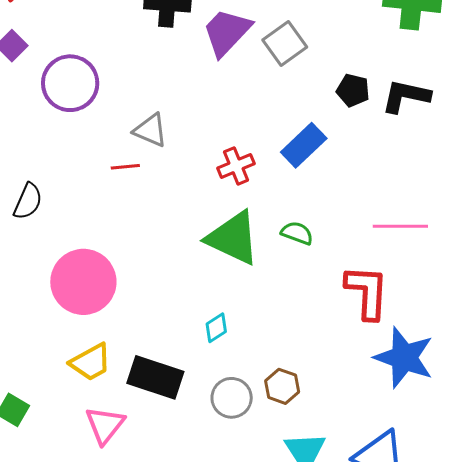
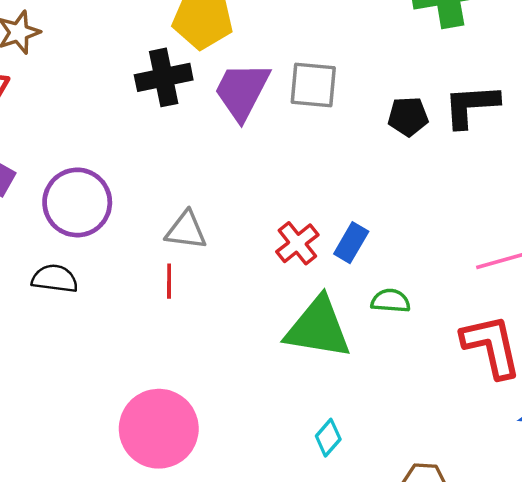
gray square: (285, 44) -> (313, 85), turned -33
blue rectangle: (304, 145) -> (351, 243), moved, size x0.7
red line: (125, 167) -> (169, 281), turned -68
black semicircle: (28, 201) -> (55, 279), moved, turned -90

